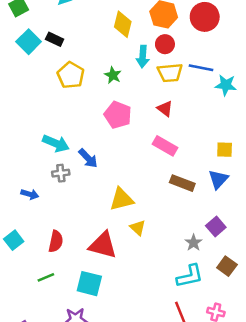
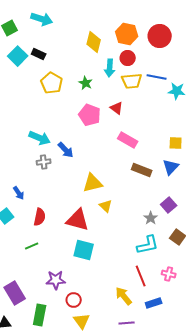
red triangle: (165, 109) -> (117, 108), moved
blue arrow: (30, 194) -> (19, 193), moved, turned 40
cyan square: (89, 284) -> (84, 250), moved

